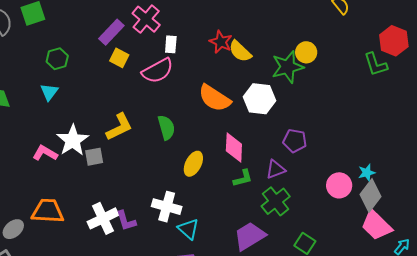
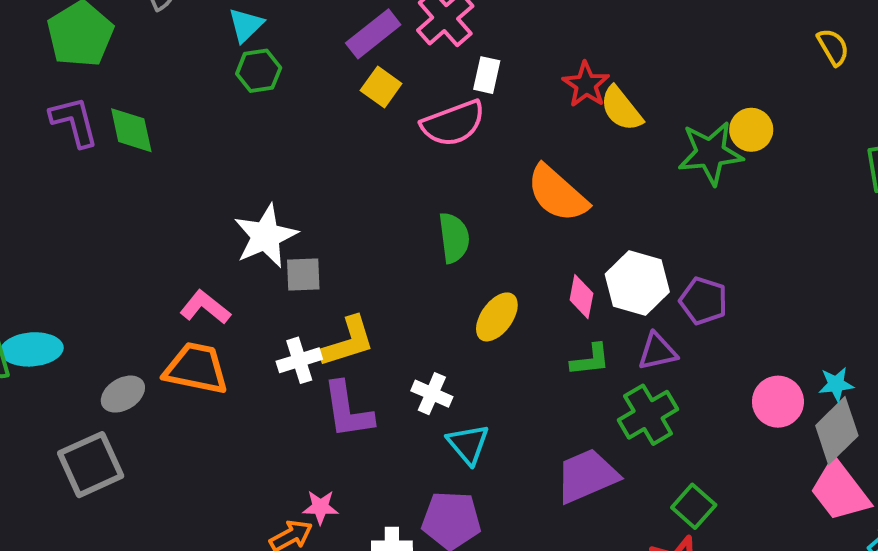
cyan triangle: (49, 92) -> (246, 25), moved
white hexagon: (260, 99) -> (637, 283), moved
yellow L-shape: (119, 127) -> (348, 342), moved
pink diamond: (234, 148) -> (581, 297), size x0.7
pink L-shape: (45, 153) -> (205, 307), moved
white cross: (167, 207) -> (432, 394), size x0.7
white cross: (103, 218) -> (299, 360), moved, size x0.7
purple L-shape: (126, 221) -> (348, 410), size x1.4

